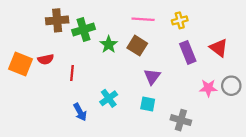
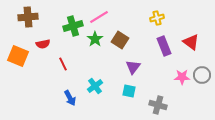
pink line: (143, 19) -> (99, 17), moved, turned -36
brown cross: (57, 20) -> (28, 17), moved
red semicircle: (46, 59) -> (43, 44), moved
red line: (72, 73) -> (63, 64), turned -32

